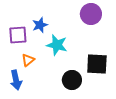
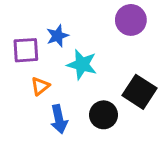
black square: (97, 64) -> (139, 92), turned 30
blue arrow: (16, 80) -> (59, 119), moved

